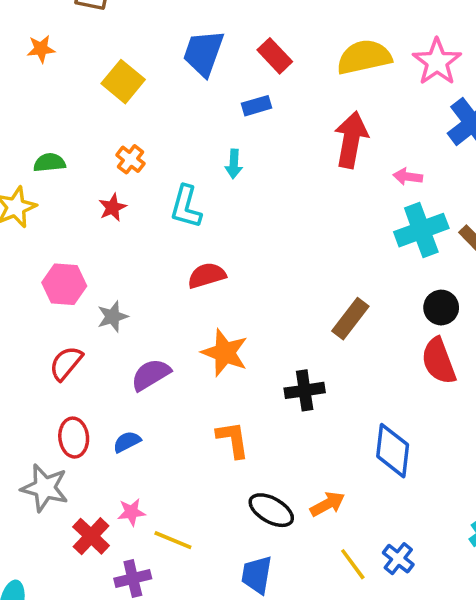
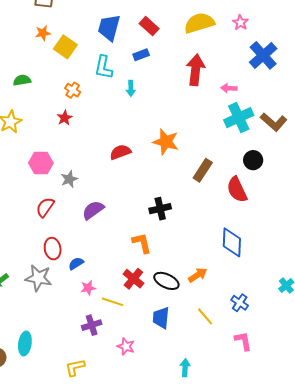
orange star: (41, 49) -> (43, 33), moved
pink star: (437, 62) -> (240, 23), size x0.6
green semicircle: (49, 163) -> (22, 80), moved
cyan L-shape: (186, 207) -> (104, 67), moved
orange star: (225, 353) -> (166, 142), moved
red semicircle: (439, 361) -> (237, 190), moved
black cross: (305, 390) -> (160, 209), moved
blue semicircle: (127, 442) -> (76, 263), moved
red cross: (91, 536) -> (133, 279), moved
yellow line: (353, 564) -> (205, 316), moved

